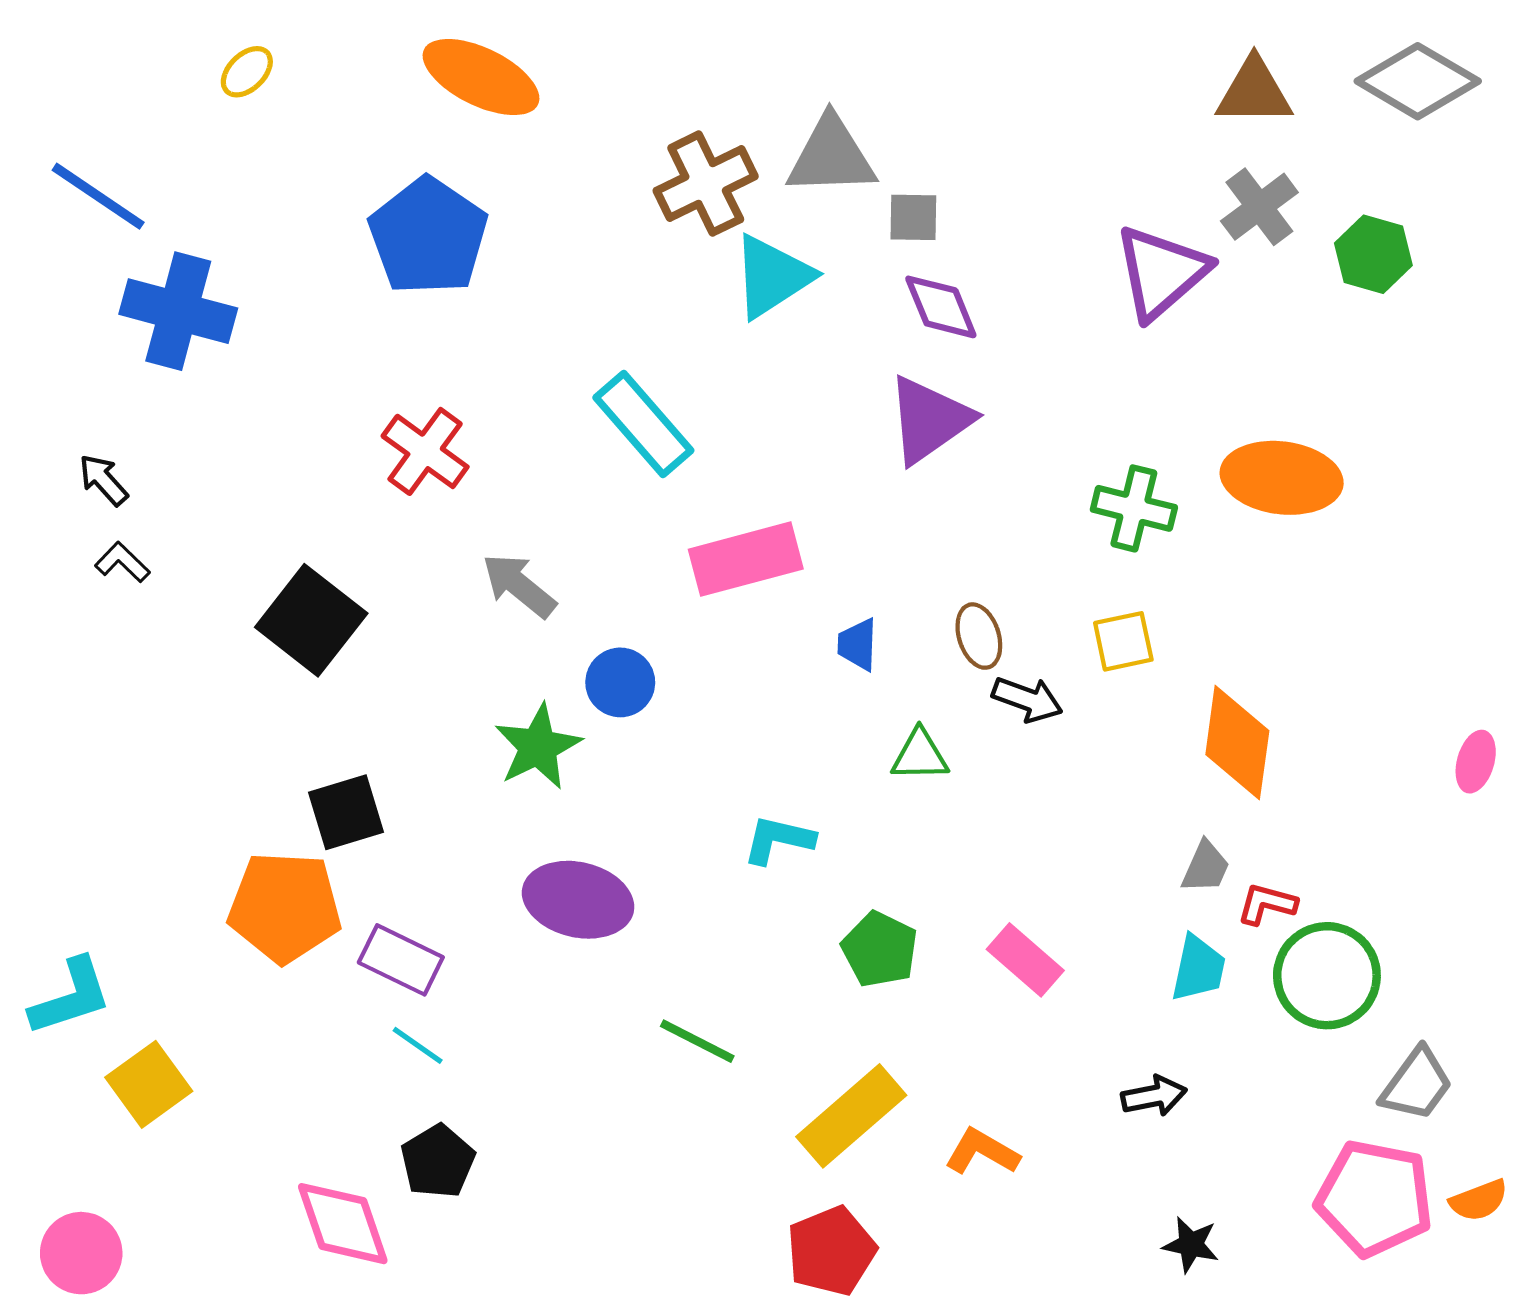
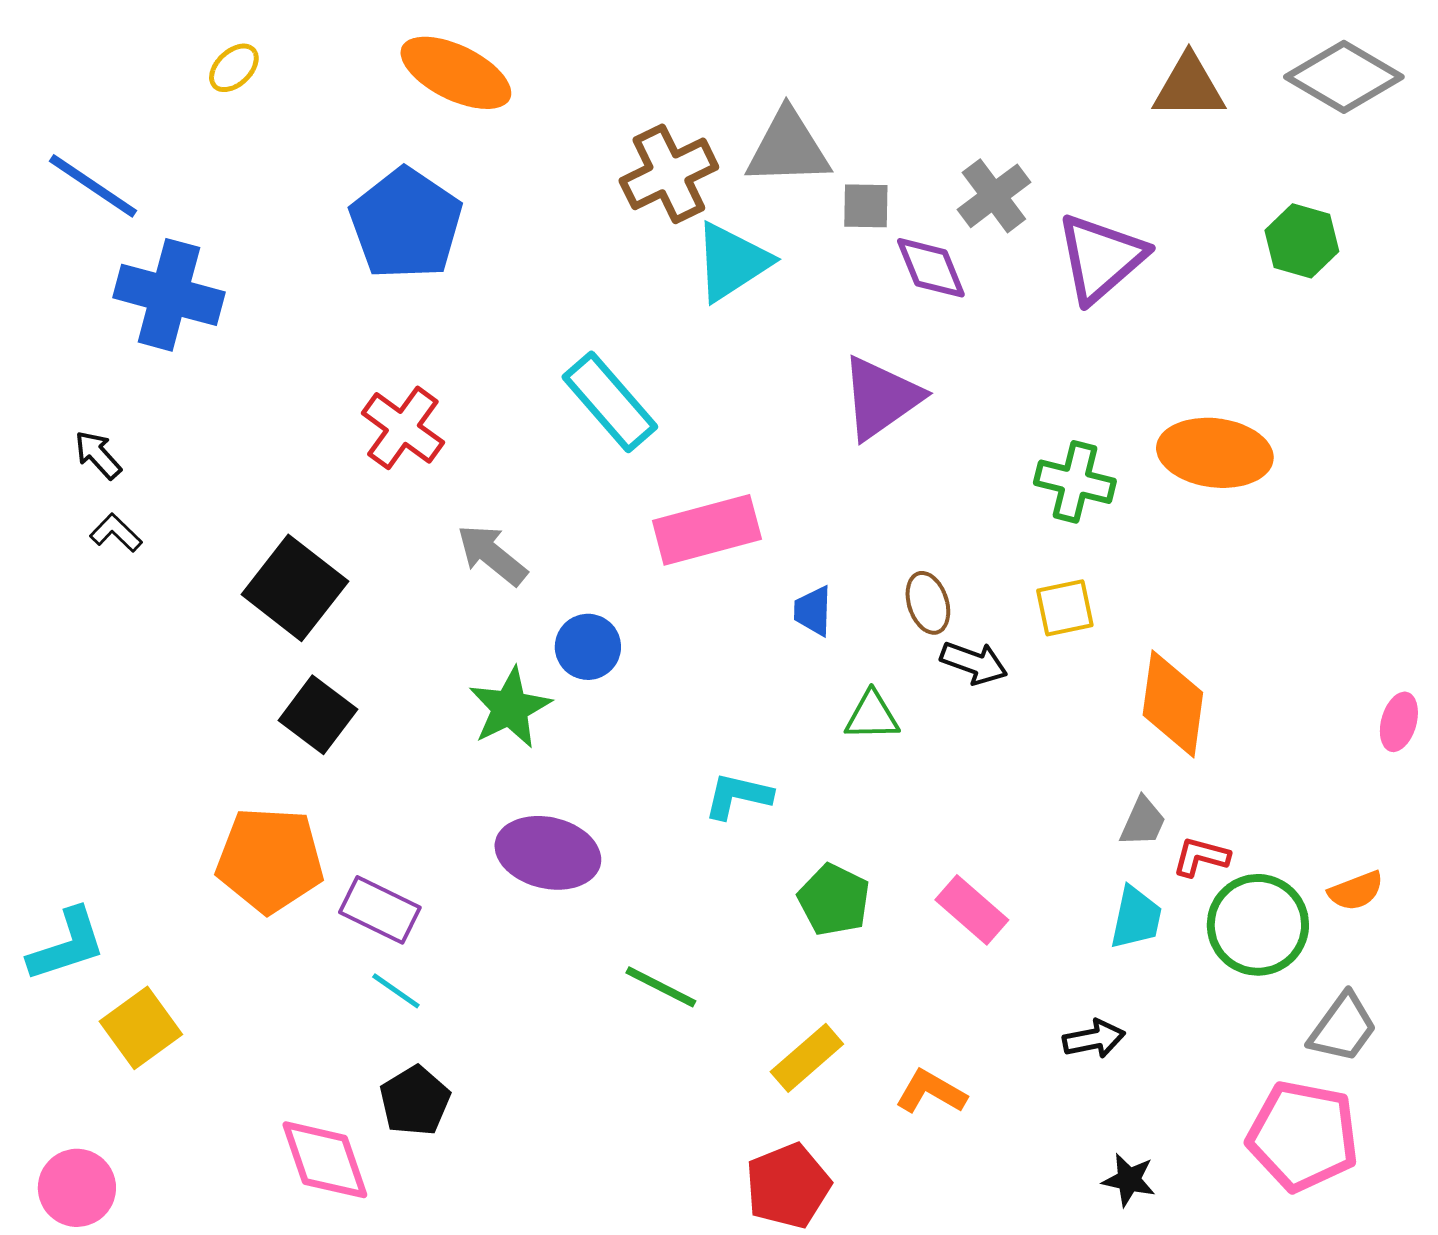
gray cross: (1259, 207) -> (994, 196), moved
purple diamond: (941, 307) -> (931, 268), moved
black square: (346, 812) -> (318, 715), moved, turned -36
yellow rectangle: (851, 1116) -> (807, 1058), size x0.7
orange semicircle: (1479, 1200) -> (1356, 891), moved

